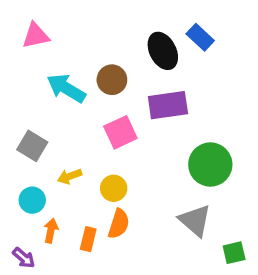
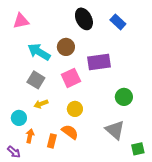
black ellipse: (163, 51) -> (84, 19), moved
gray square: (32, 146) -> (36, 80), moved
green circle: (210, 165) -> (124, 97), size x0.7
yellow circle: (114, 188) -> (75, 109), moved
orange semicircle: (119, 224) -> (70, 132), turned -72

